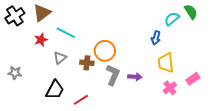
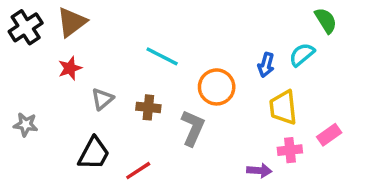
cyan semicircle: (172, 19) -> (302, 55), moved
cyan line: (66, 33) -> (162, 56), moved
orange circle: (105, 51) -> (217, 87), moved
purple arrow: (135, 77) -> (259, 171), moved
pink cross: (170, 88) -> (290, 150), turned 32

